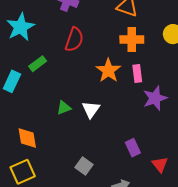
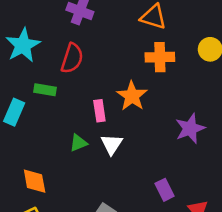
red semicircle: (74, 40) -> (72, 58), moved
green rectangle: (38, 64) -> (45, 90), turned 48
pink rectangle: (137, 74) -> (99, 111), moved

